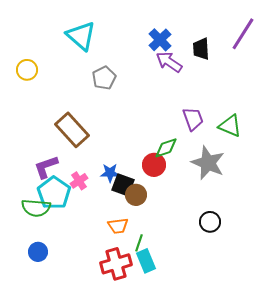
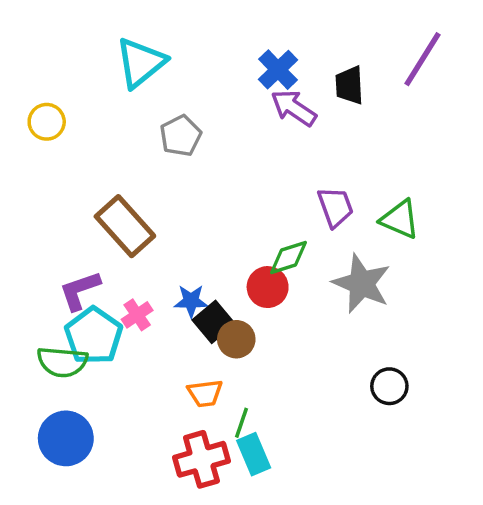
cyan triangle: (81, 36) -> (141, 63), turned 40
black square: (123, 185) -> (214, 322), turned 30
black circle: (210, 222) -> (389, 386), moved
blue circle: (38, 252) -> (66, 438), size x1.6

